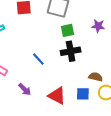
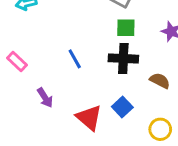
brown semicircle: (96, 77) -> (160, 81), moved
blue square: (83, 94) -> (122, 107), moved, turned 32

